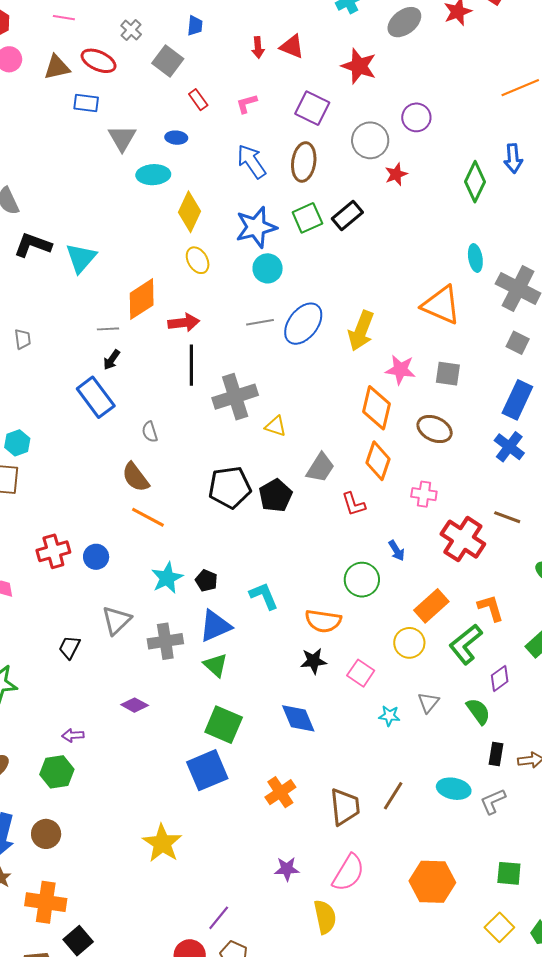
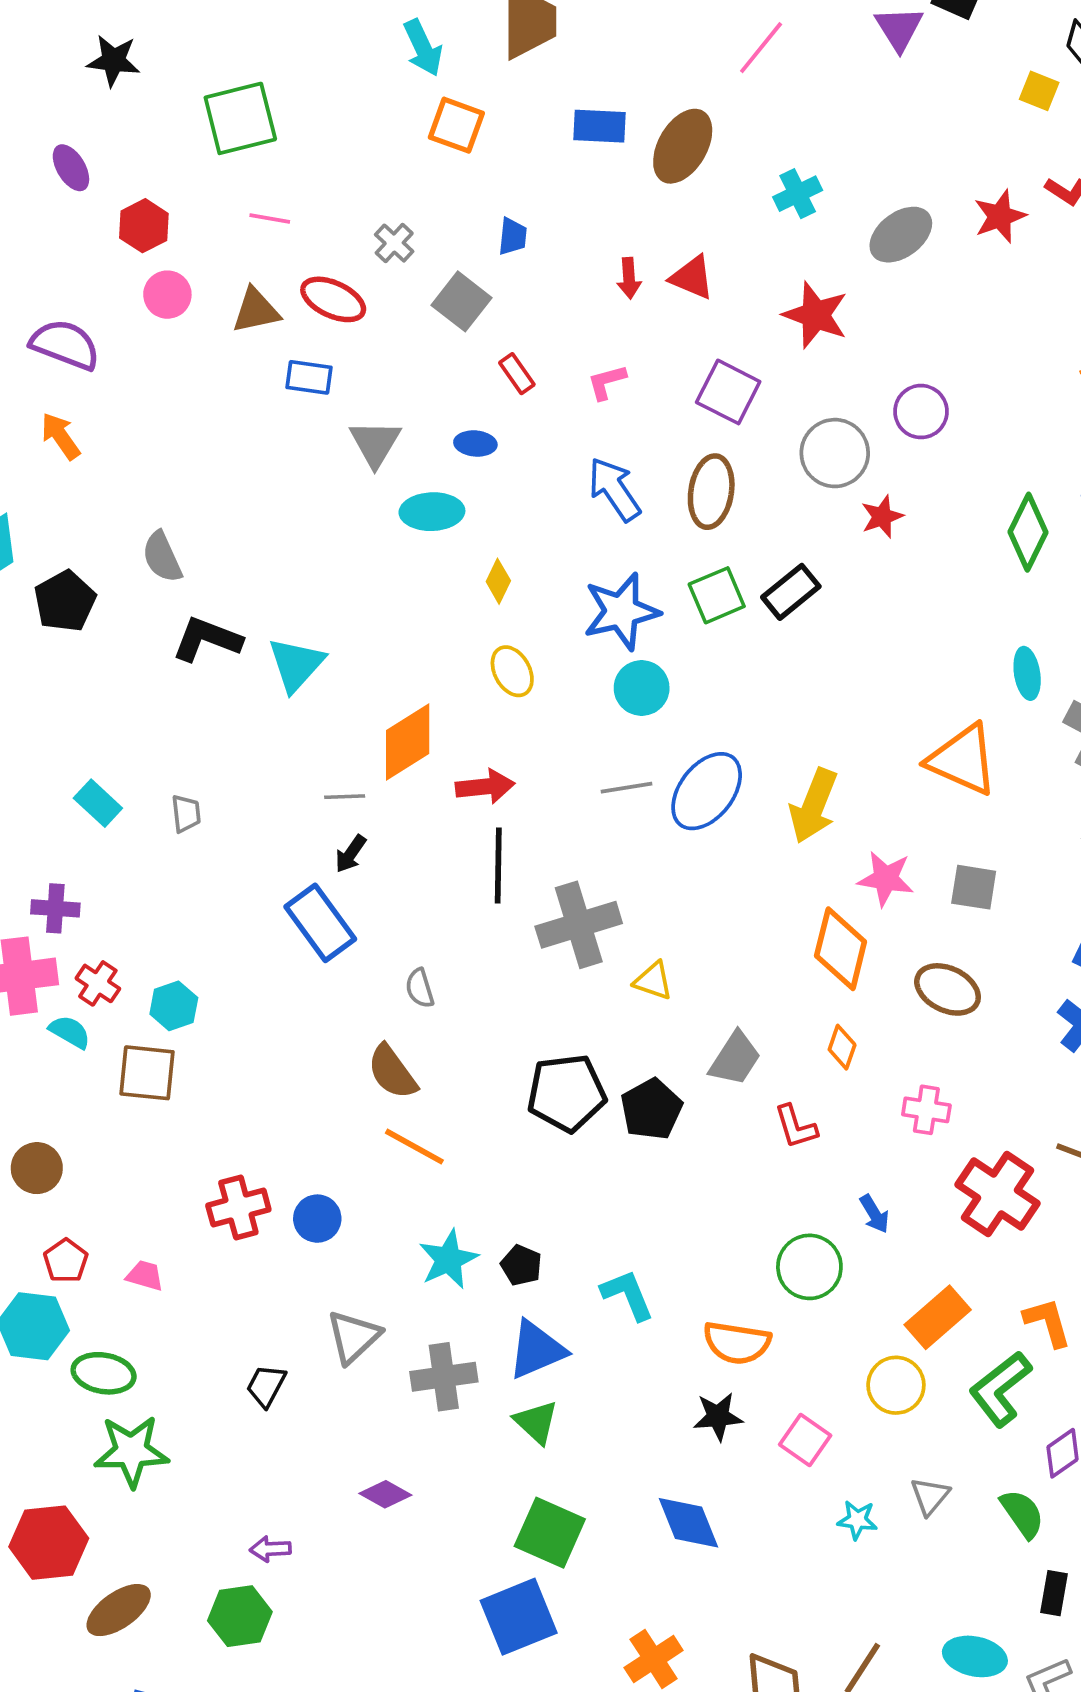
yellow diamond: (189, 212) -> (498, 581), size x0.6
orange diamond: (378, 461) -> (842, 1047), size x0.6

